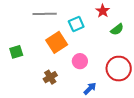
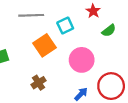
pink circle: (80, 61) -> (82, 60), moved, size x1.5
red circle: (119, 69) -> (111, 86), moved

